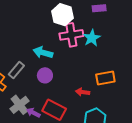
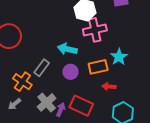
cyan star: (92, 38) -> (119, 57), moved
orange rectangle: (105, 78) -> (98, 67), moved
purple arrow: (33, 113) -> (61, 110), turned 88

